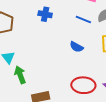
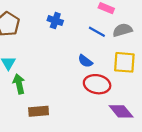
red ellipse: (83, 85) -> (97, 84), moved

